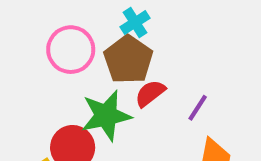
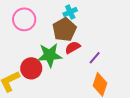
pink circle: (71, 50) -> (24, 19), moved

